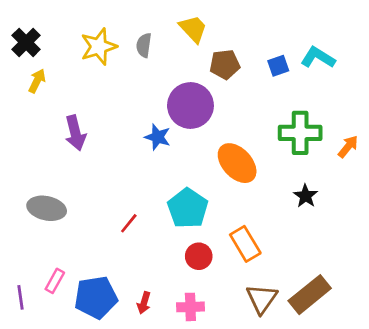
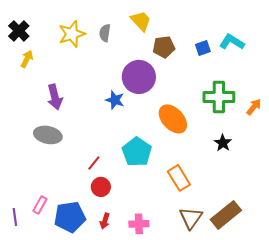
gray ellipse: (47, 208) -> (48, 135), moved
red circle: (199, 256) -> (101, 187), moved

